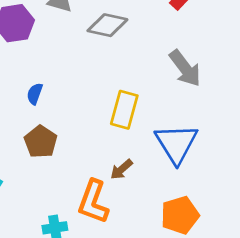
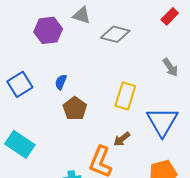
gray arrow: (185, 68) -> (170, 67), size x0.7
brown pentagon: (41, 142) -> (75, 109), moved

